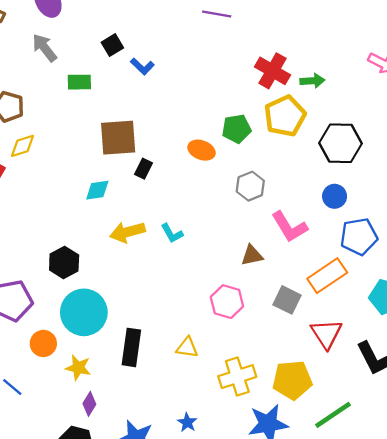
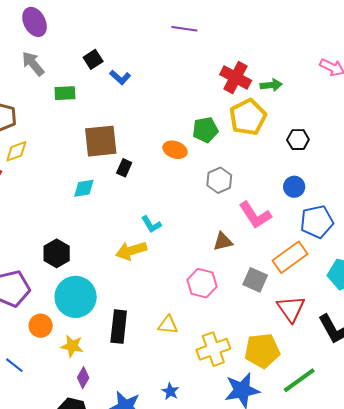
black hexagon: (341, 143) -> (298, 140), size x0.6
yellow arrow: (127, 232) -> (131, 251), moved

